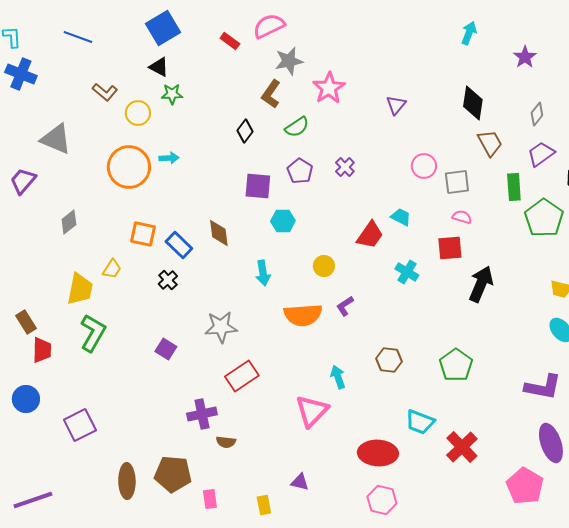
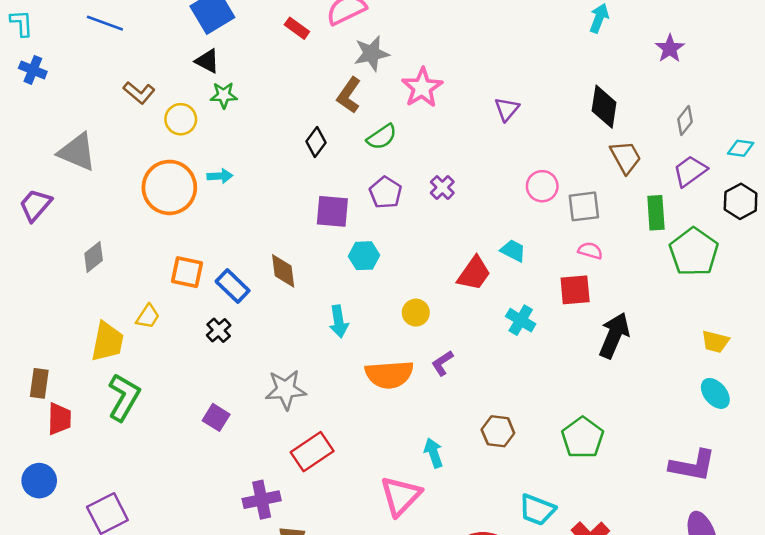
blue cross: (21, 74) -> (33, 70), size x0.7
brown rectangle: (26, 322) -> (39, 383), turned 40

